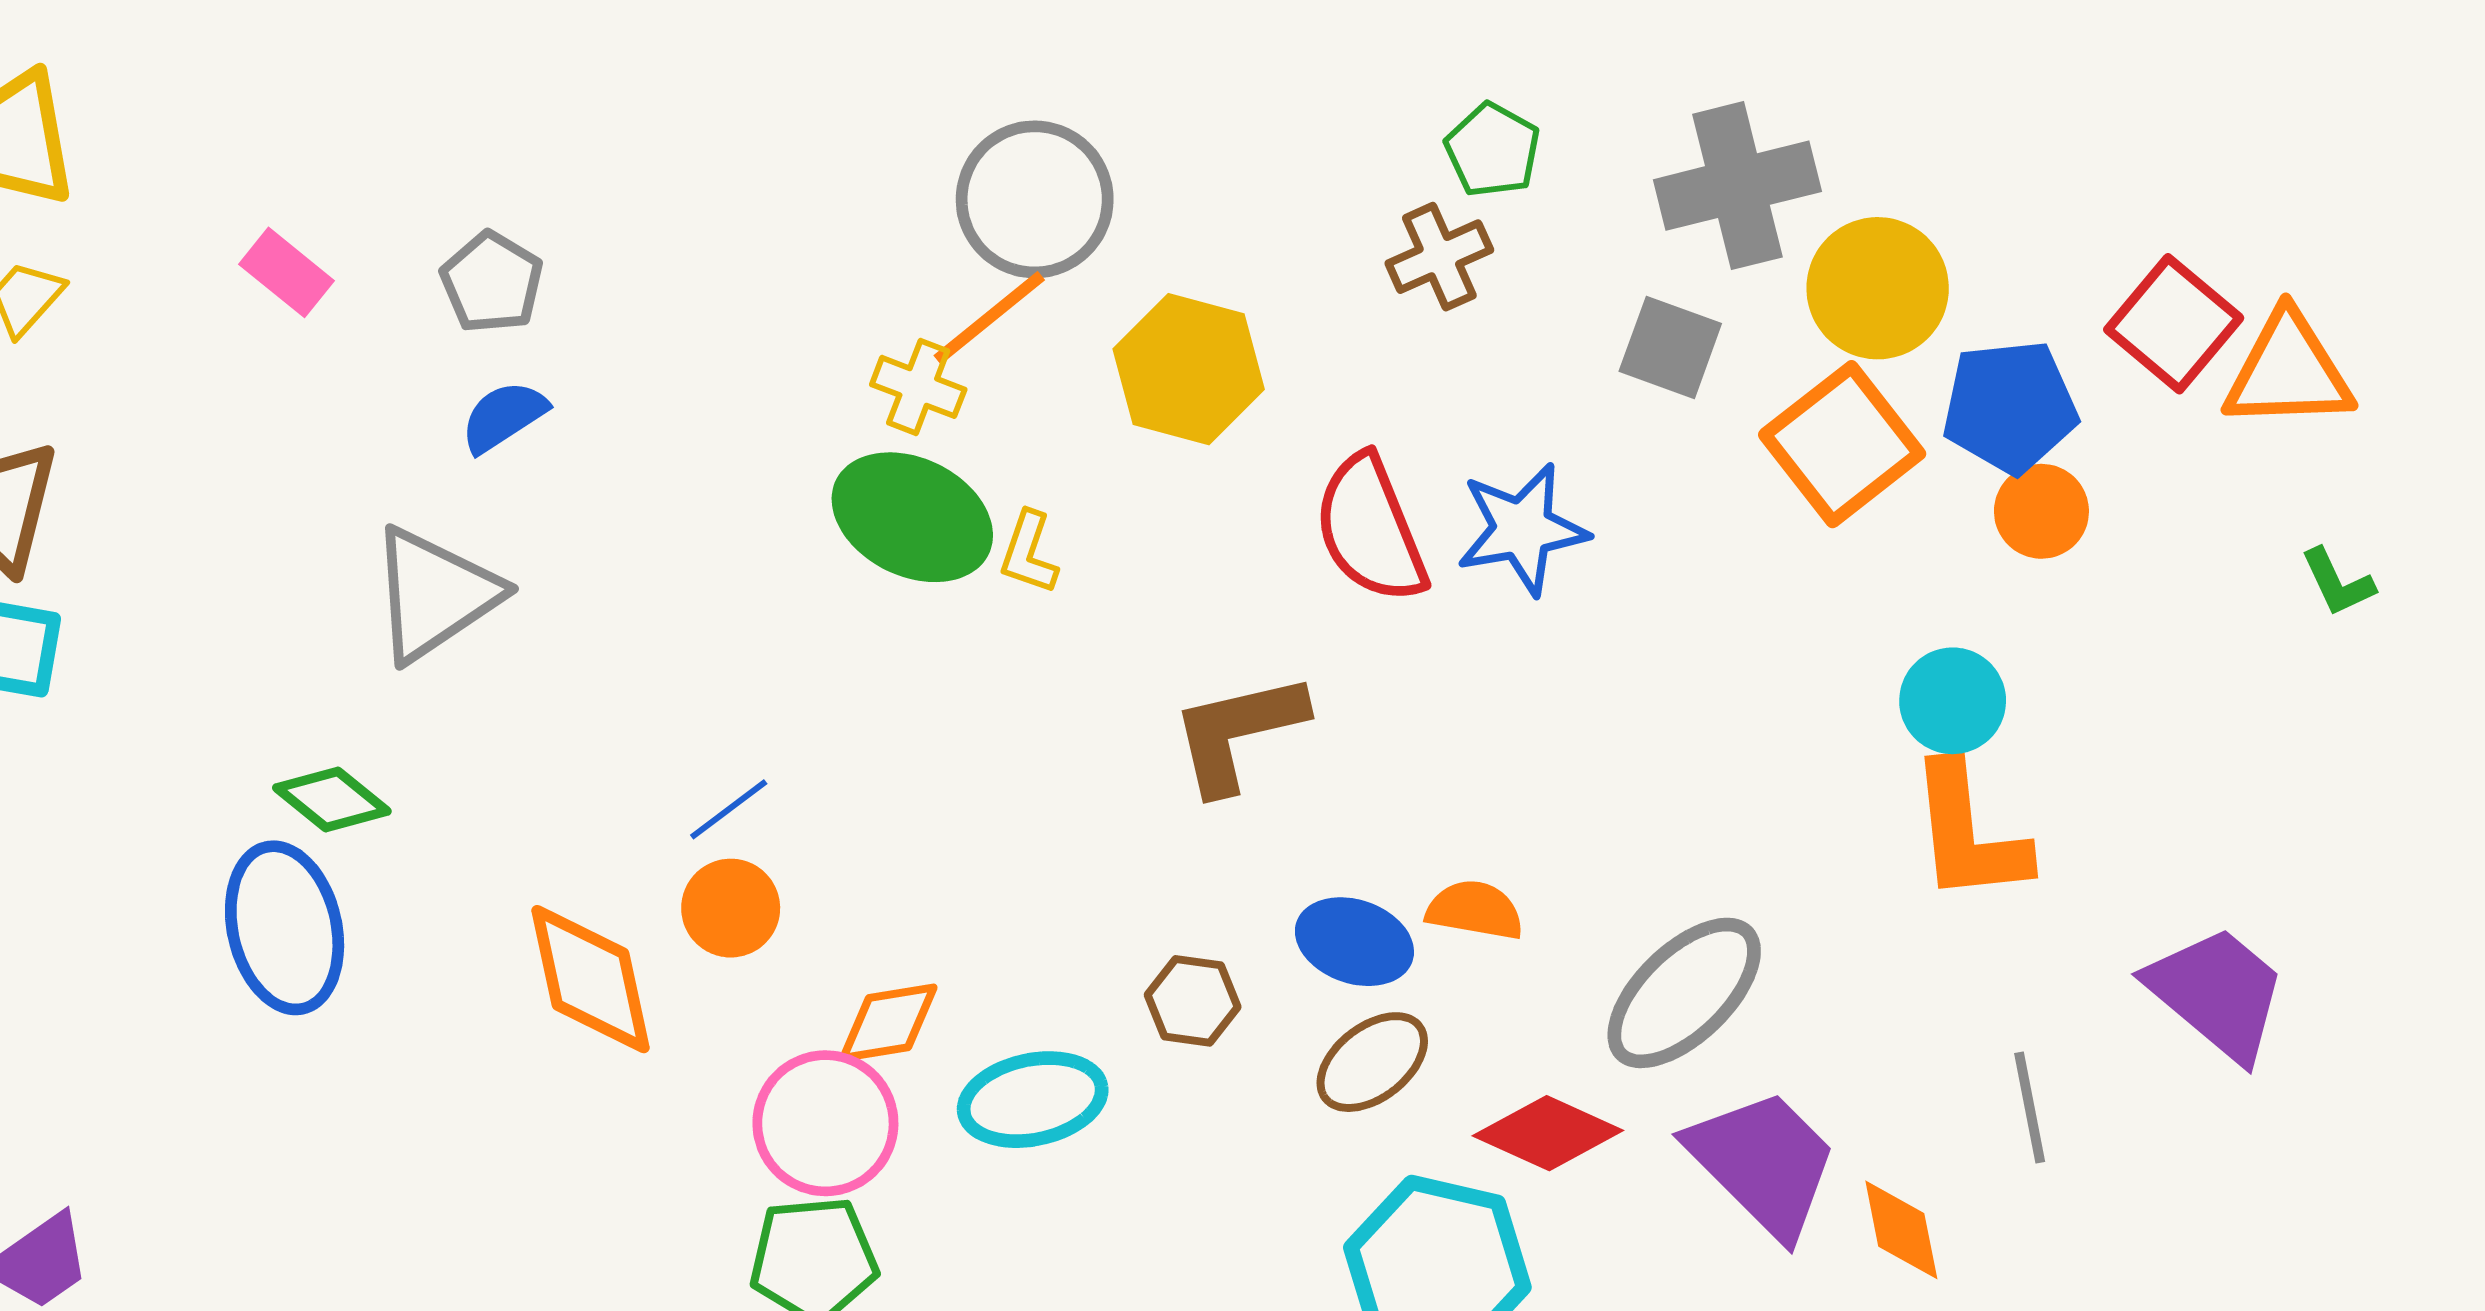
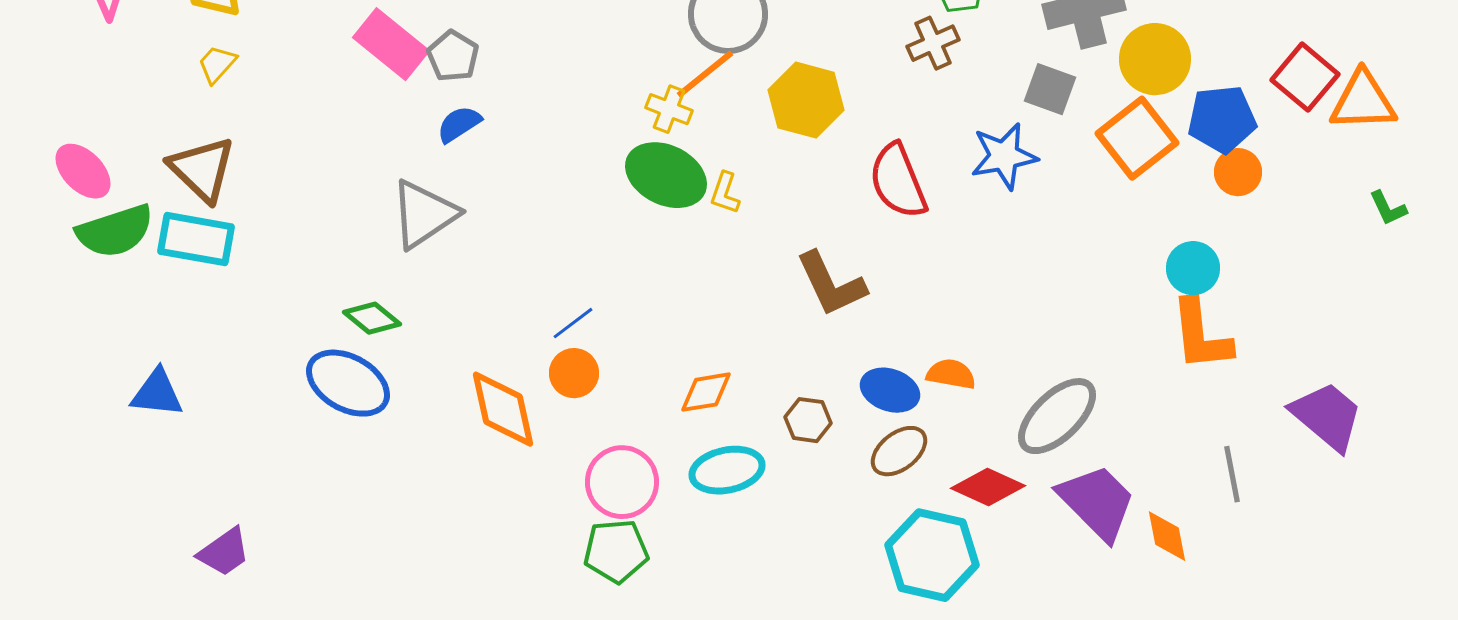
pink rectangle: (286, 272) -> (391, 44), moved, size x1.6
blue star: (1522, 529) -> (1004, 156), moved
brown L-shape: (1238, 732) -> (831, 284), turned -102
blue ellipse: (285, 928) -> (348, 383), turned -48
orange diamond: (889, 1023) -> (706, 392), moved

